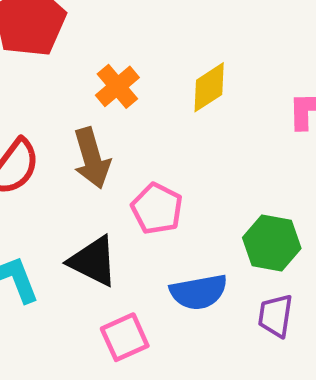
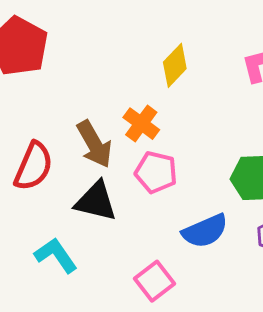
orange cross: (117, 86) -> (141, 124), moved
black triangle: (93, 261) -> (96, 201), moved

